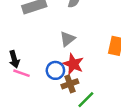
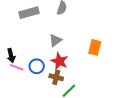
blue circle: (55, 70) -> (37, 66), moved
brown cross: (70, 84) -> (56, 77), turned 32

